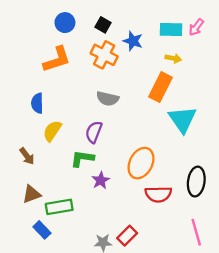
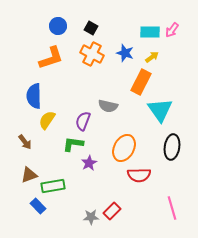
blue star: (133, 41) -> (125, 53), moved
yellow arrow: (173, 58) -> (152, 57), turned -48
gray semicircle: (108, 99) -> (108, 106), moved
blue semicircle: (37, 103) -> (34, 96), size x1.4
black ellipse: (196, 182) -> (172, 147), moved

